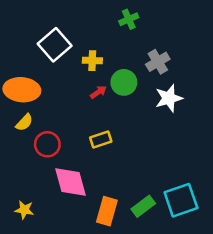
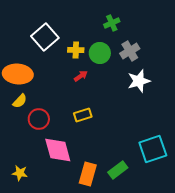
green cross: (129, 19) -> (112, 23), moved
green circle: (124, 82) -> (100, 53), moved
cyan square: (181, 200) -> (153, 149), moved

